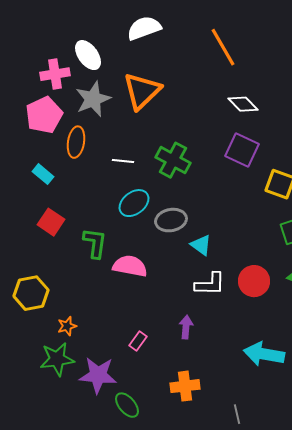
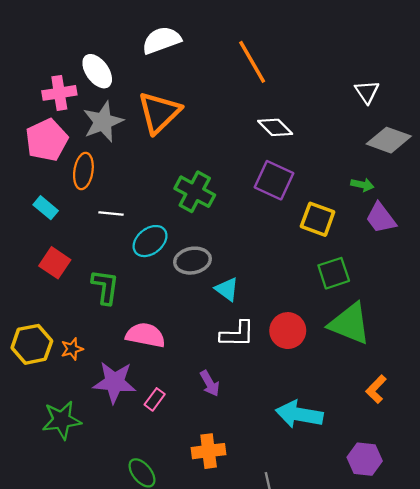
white line: (123, 161) -> (111, 213), moved
pink semicircle: (130, 266) -> (145, 335), moved
orange star: (67, 326) -> (72, 349), moved
purple arrow: (186, 327) -> (210, 383), turned 145
purple star: (98, 375) -> (114, 382), moved

